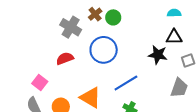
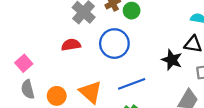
pink square: (40, 82) -> (24, 63), moved

